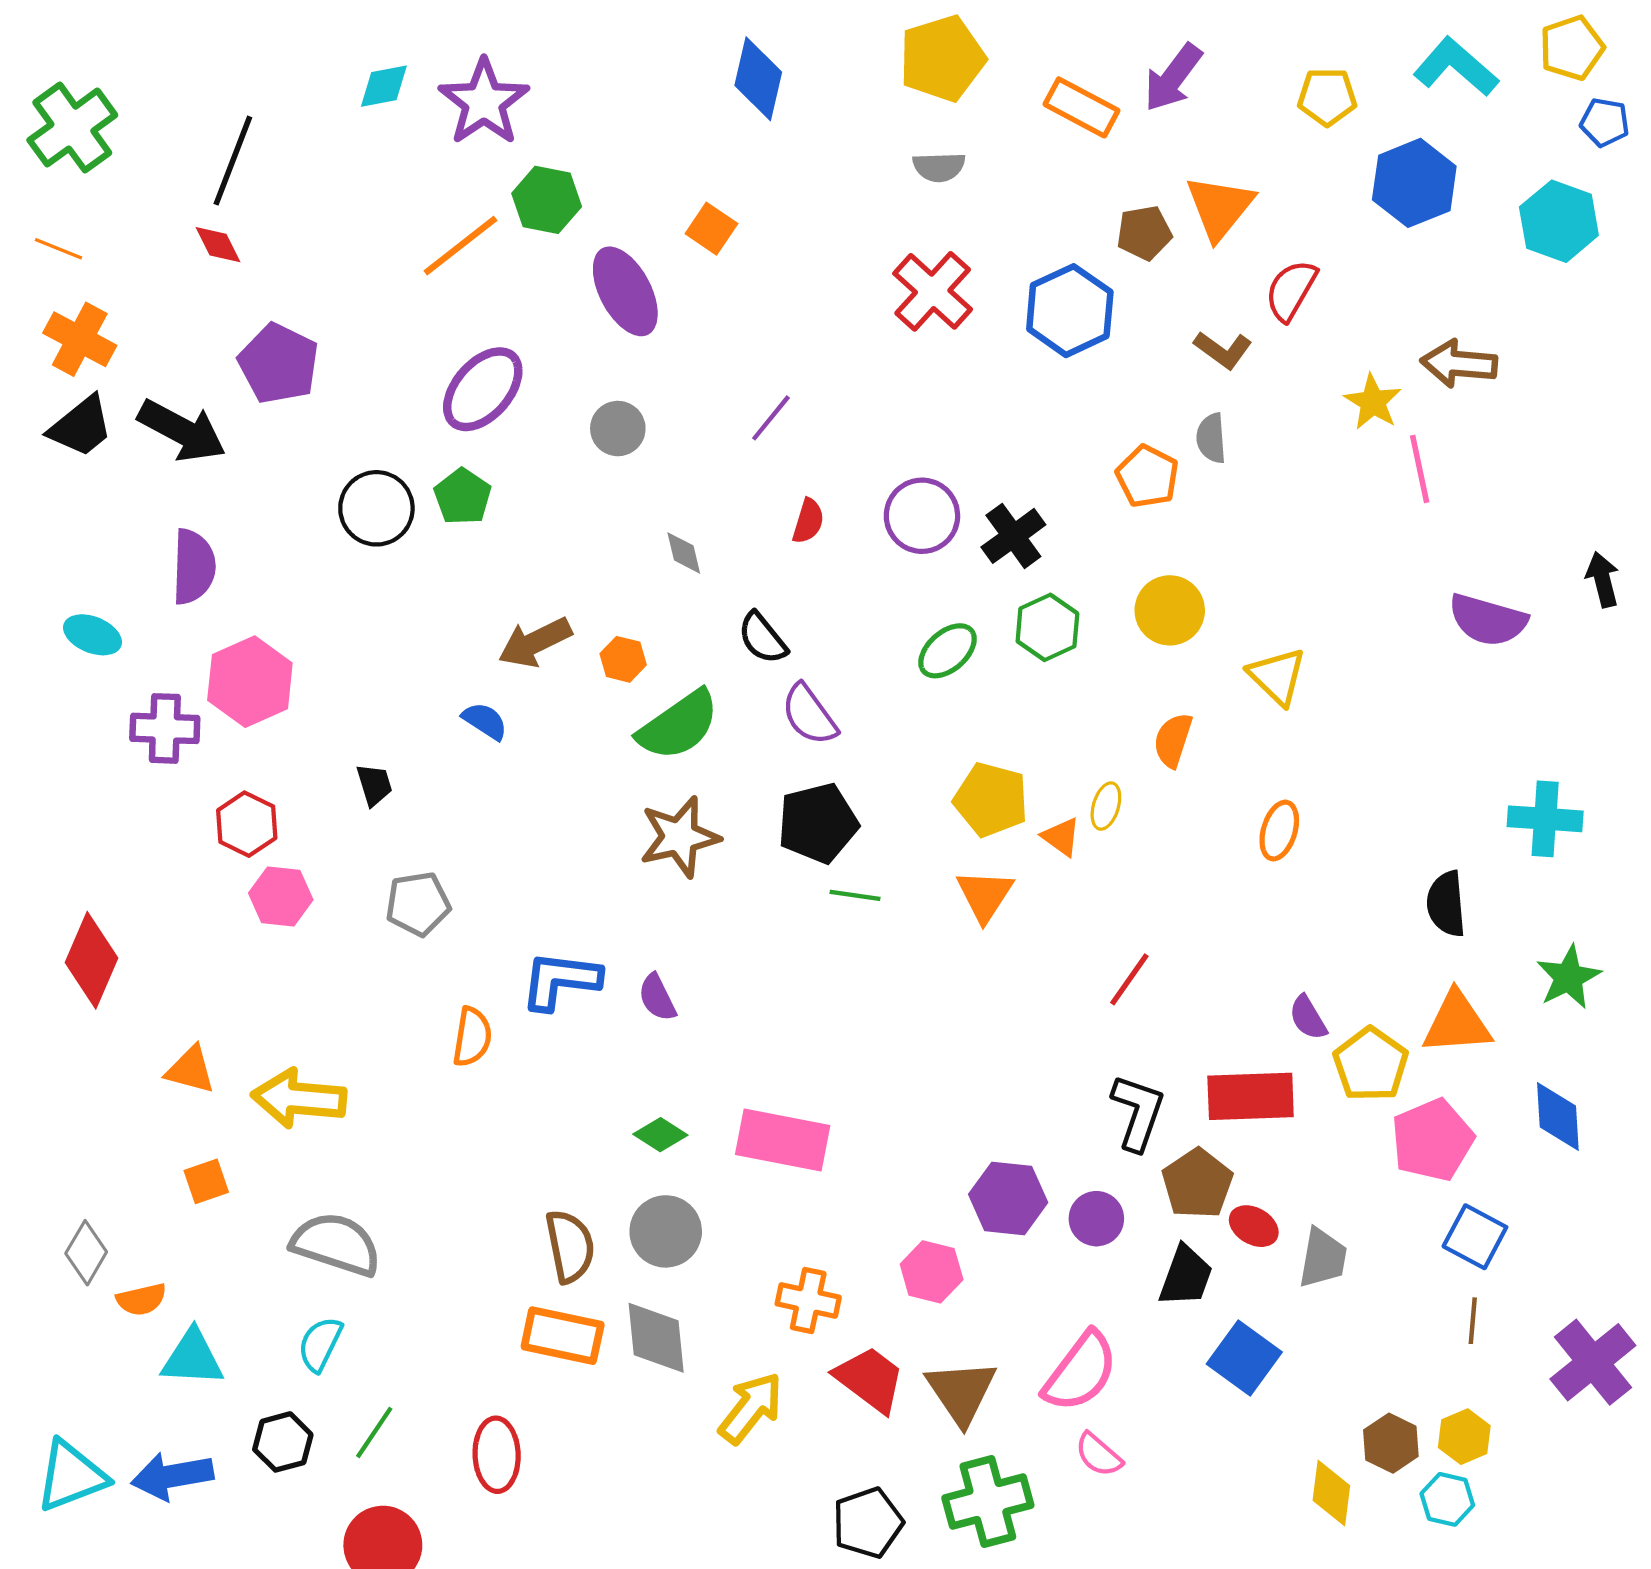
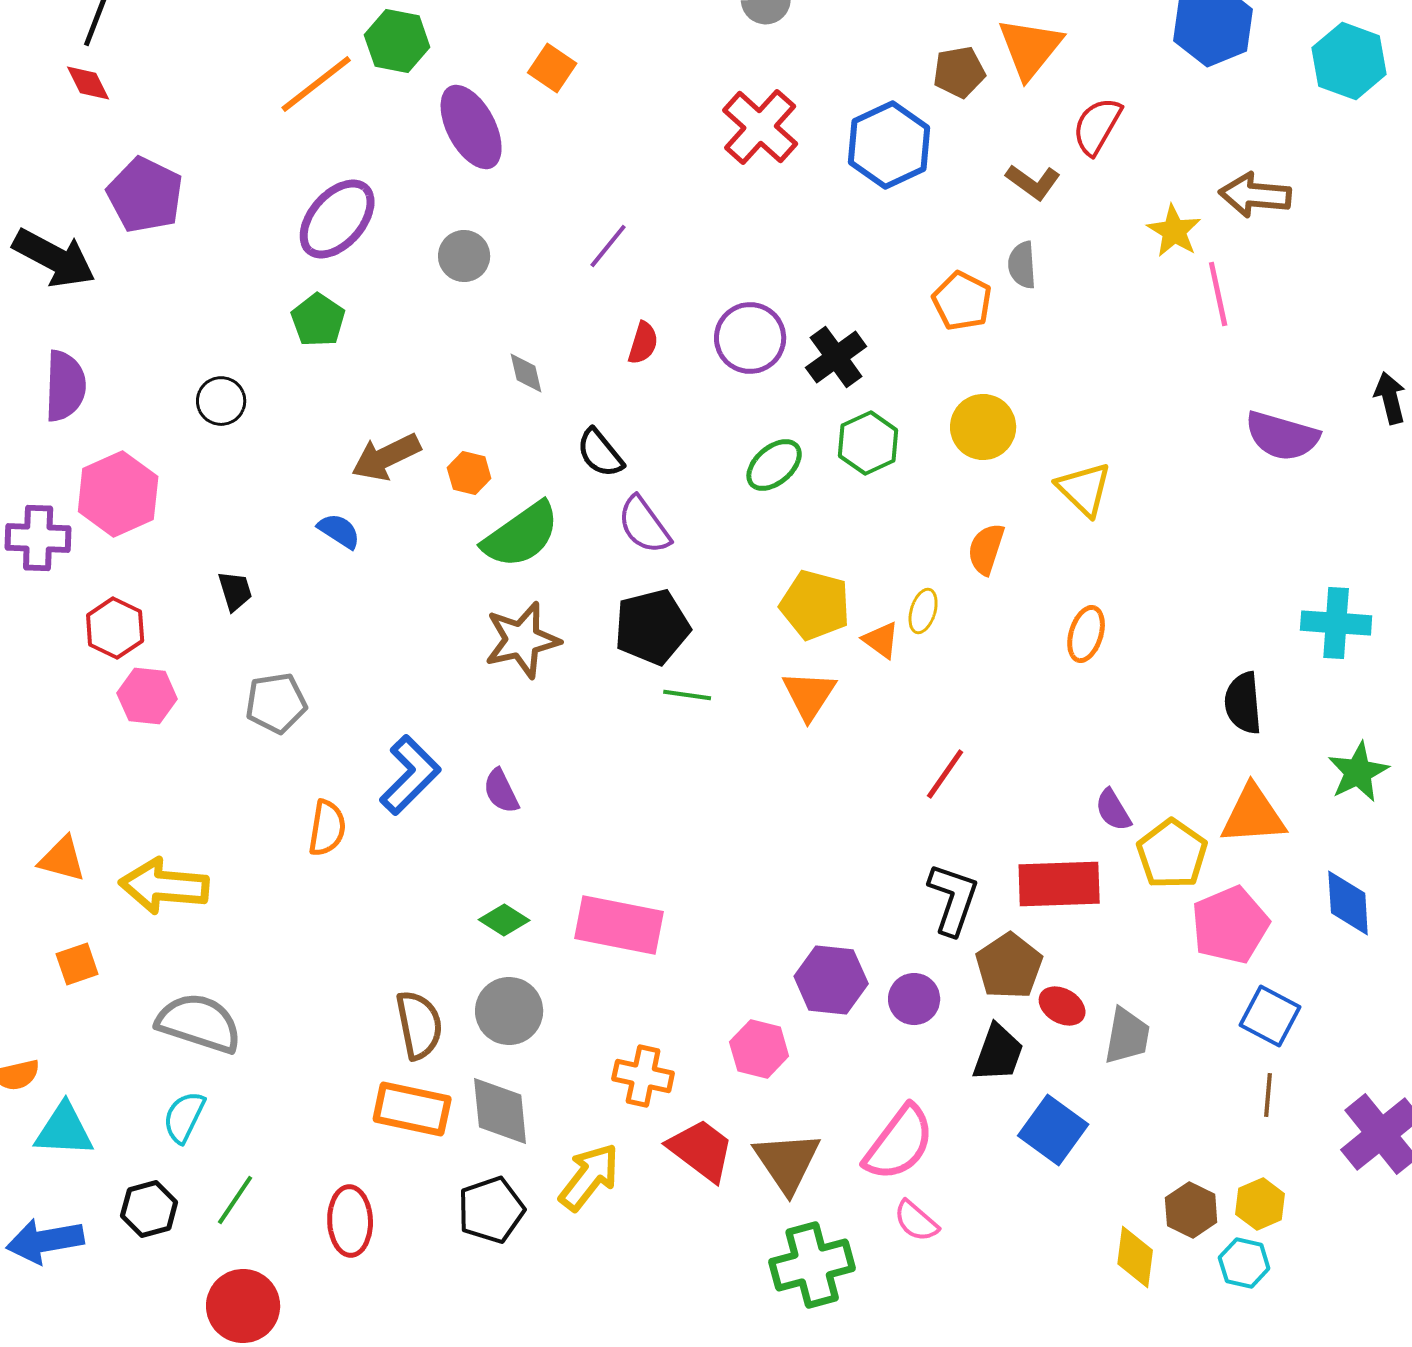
black circle: (376, 508) -> (221, 401), moved, size x0.7
blue L-shape: (560, 980) -> (410, 775), turned 128
black pentagon: (868, 1523) -> (491, 1210), moved

